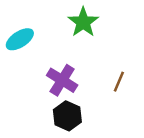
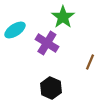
purple cross: (62, 80) -> (47, 43), moved

